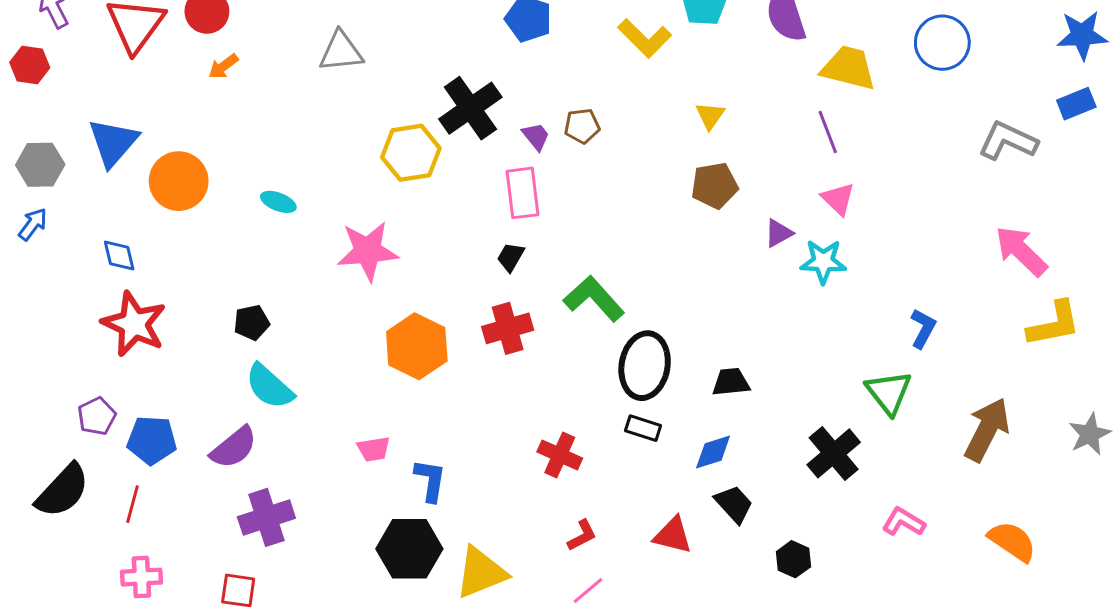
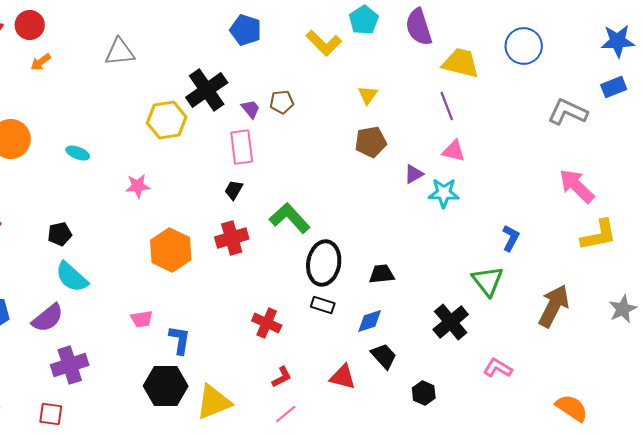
pink triangle: (838, 199) -> (454, 151), turned -30
pink star: (368, 251) -> (138, 186), size x0.6
orange semicircle: (1012, 541) -> (572, 408), moved

